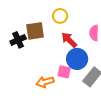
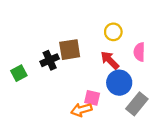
yellow circle: (60, 16) -> (113, 32), moved
pink square: (64, 72) -> (92, 98), moved

